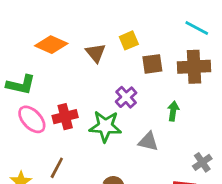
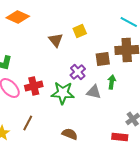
orange diamond: (51, 45) -> (18, 17), moved
brown square: (152, 64) -> (103, 59), moved
gray triangle: (148, 142) -> (94, 92), moved

